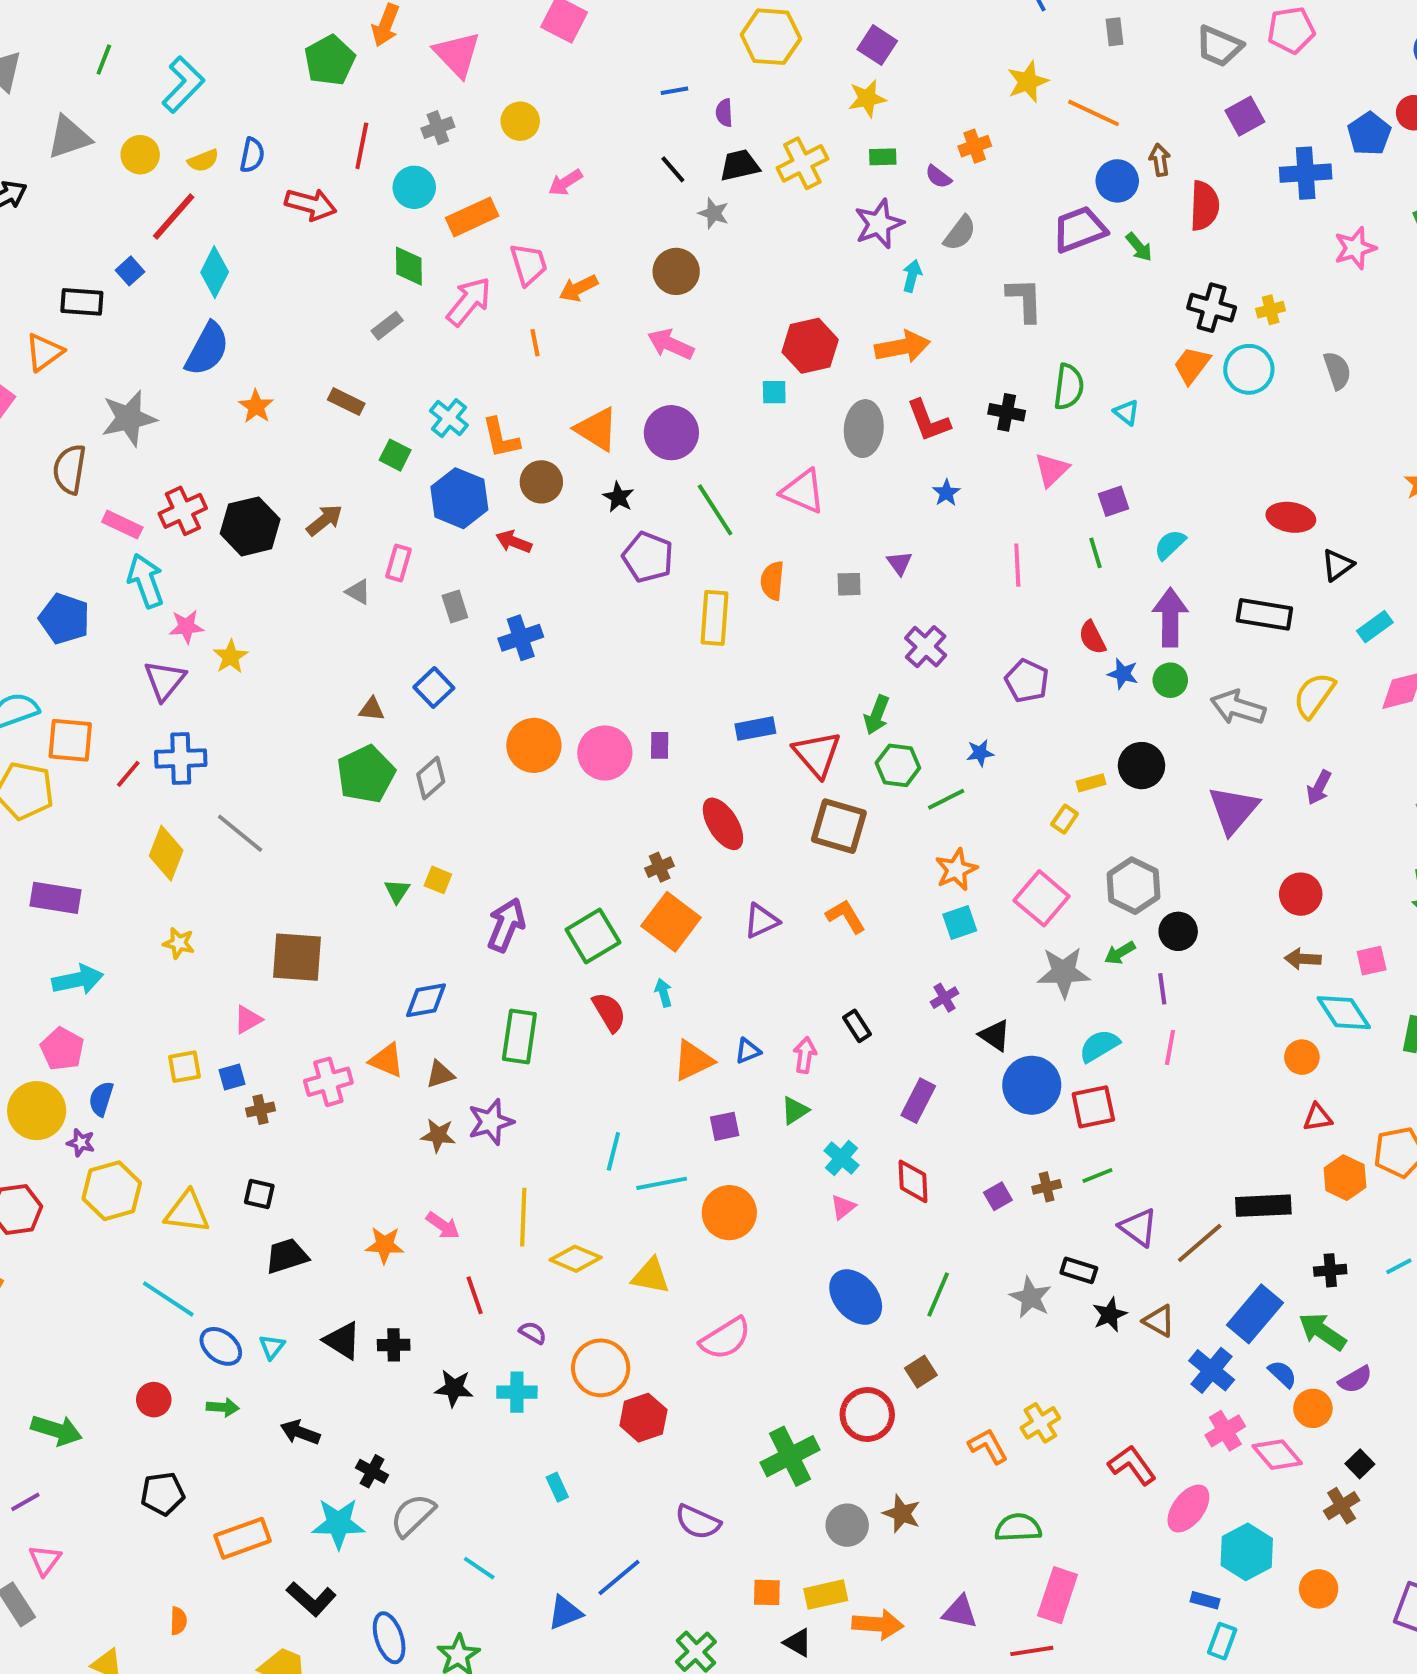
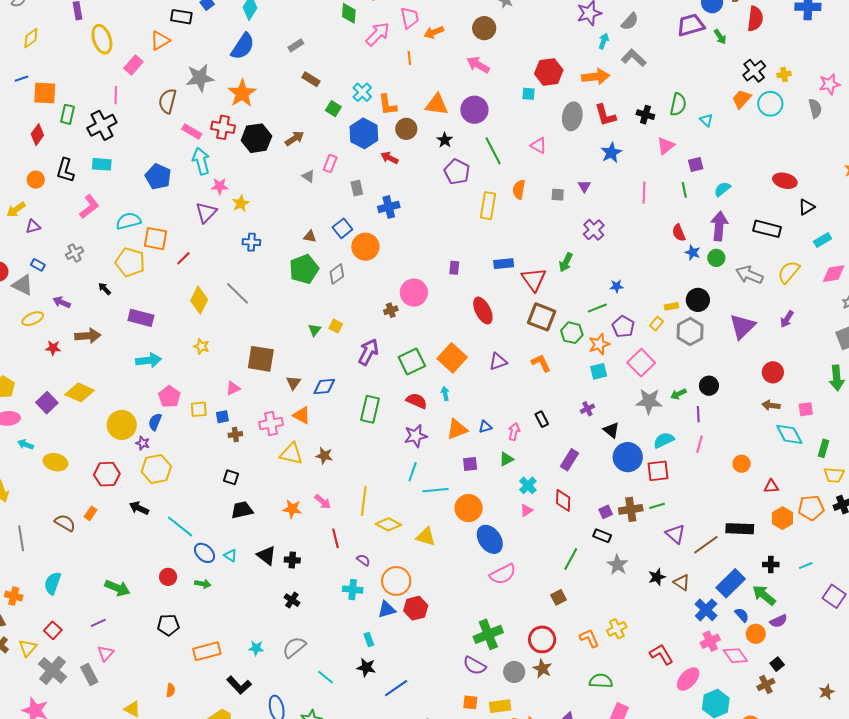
pink star: (1355, 248) -> (830, 84), moved
gray L-shape: (1025, 300) -> (634, 58), moved, turned -50
black cross: (1212, 308) -> (754, 71), turned 30
gray rectangle: (387, 326) -> (296, 45), moved
orange star: (256, 406) -> (242, 93), moved, size x1.6
orange triangle: (597, 429) -> (437, 105), turned -30
pink triangle: (803, 491) -> (539, 145), size x0.7
blue star: (946, 493) -> (611, 153), size x1.5
red cross: (183, 511) -> (223, 127), turned 30
purple pentagon: (1027, 681) -> (623, 327), moved
orange circle: (534, 745) -> (365, 247), moved
pink circle: (605, 753) -> (414, 293), moved
blue cross: (181, 758) -> (251, 242), moved, size x0.7
green hexagon: (898, 765) -> (572, 333), moved
brown cross: (660, 867) -> (391, 310), moved
gray hexagon: (1133, 886) -> (690, 332), moved
red semicircle: (609, 1012) -> (417, 401), turned -40
pink pentagon: (62, 1049) -> (169, 397), moved
orange circle: (1302, 1057) -> (742, 464), moved
brown triangle: (440, 1074) -> (293, 383), moved, turned -42
purple star: (491, 1122) -> (416, 436), moved
brown cross: (1047, 1187) -> (631, 509), size x1.6
yellow triangle: (187, 1212) -> (291, 454), moved
black rectangle: (1079, 1270) -> (602, 536), moved
blue ellipse: (856, 1297) -> (490, 539), moved
pink semicircle: (725, 1338) -> (503, 574), moved
cyan triangle: (272, 1347) -> (230, 555), turned -40
black star: (454, 1388) -> (366, 667), moved
red circle: (867, 1415) -> (542, 639), moved
black arrow: (300, 1432) -> (139, 508), moved
black cross: (372, 1471) -> (292, 600), moved
purple semicircle: (698, 1522) -> (474, 666), moved
cyan star: (338, 1523) -> (256, 648), size x0.6
blue triangle: (565, 1613) -> (387, 609), moved

